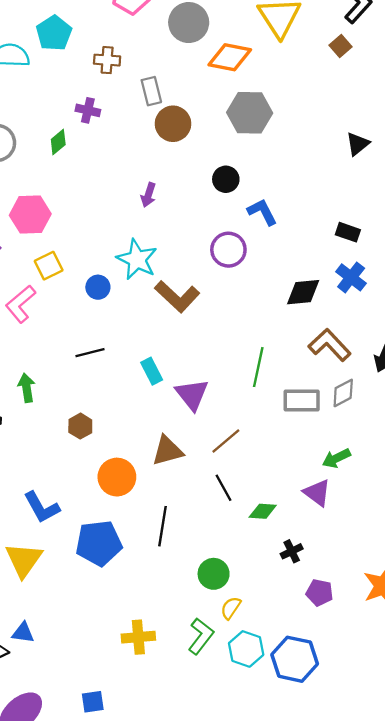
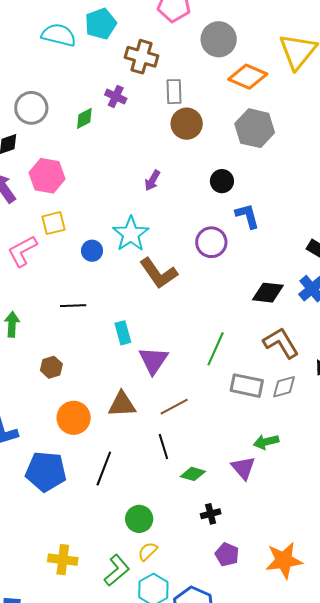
brown cross: (107, 60) -> (141, 57), size x1.4

